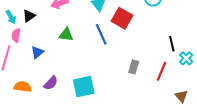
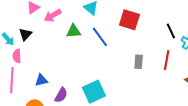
red square: (122, 18) -> (129, 20), moved
green triangle: (66, 35) -> (74, 31), moved
blue triangle: (37, 52) -> (41, 80), moved, turned 40

